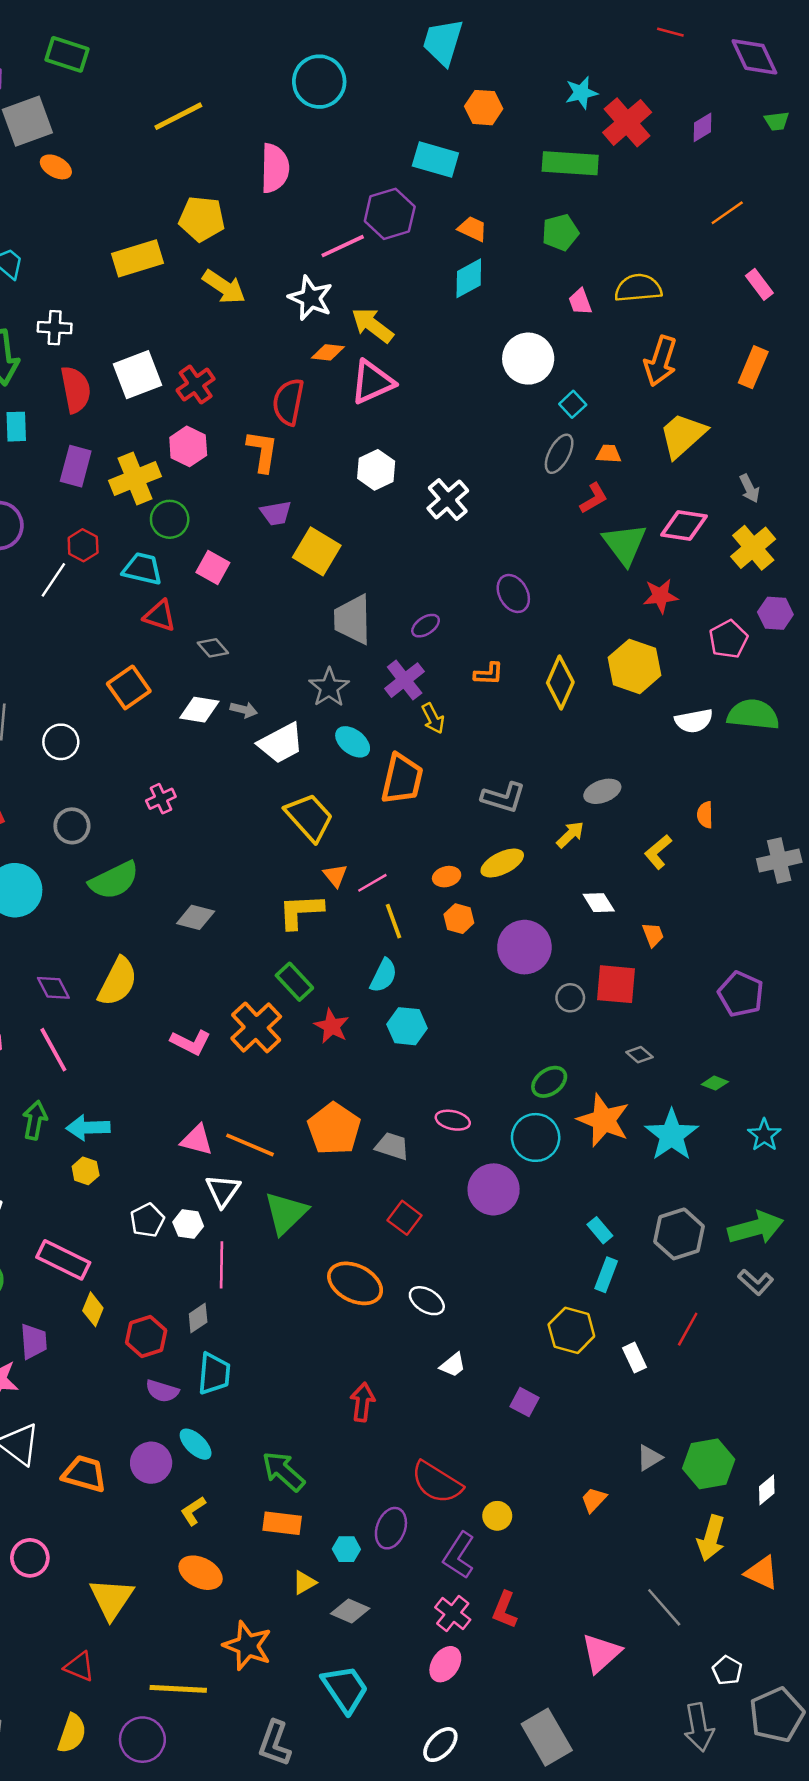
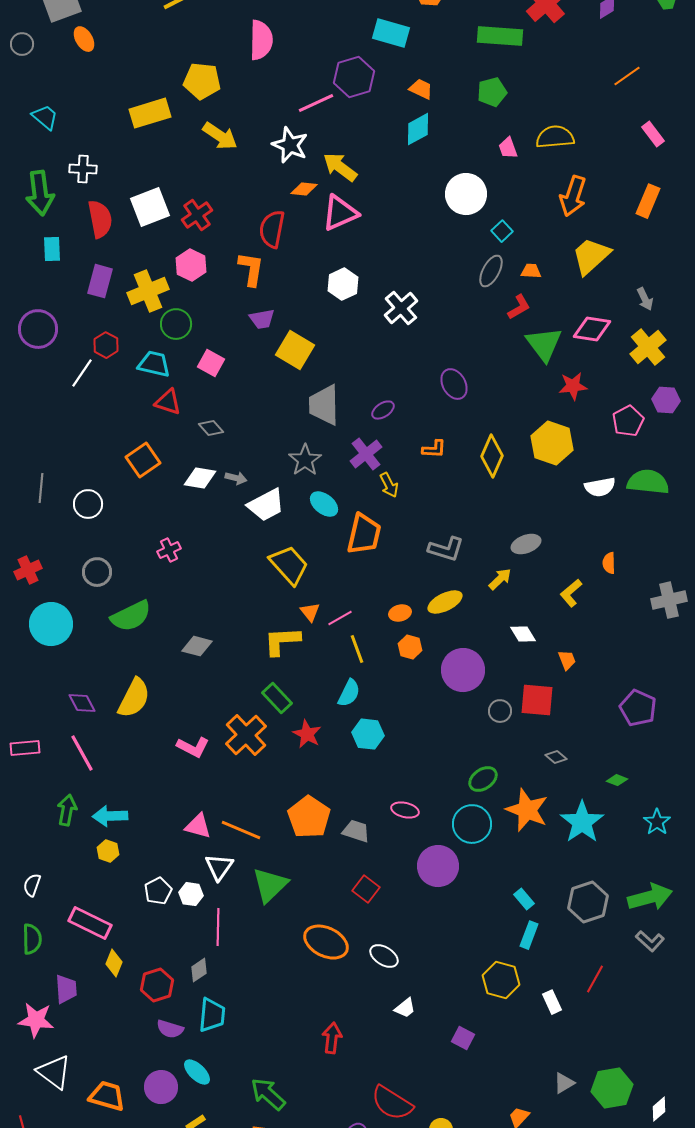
orange ellipse: (56, 167) -> (84, 39), turned 30

